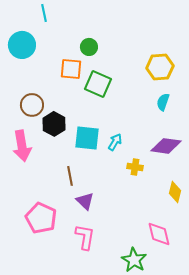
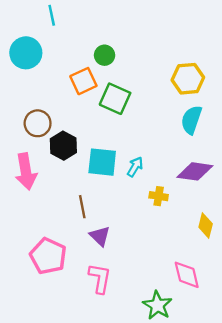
orange square: (71, 69) -> (83, 81), turned -30
cyan semicircle: (163, 102) -> (191, 120), size x1.4

